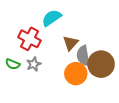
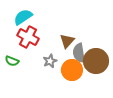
cyan semicircle: (52, 18) -> (23, 17), moved
gray star: (34, 64) -> (50, 61), moved

